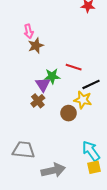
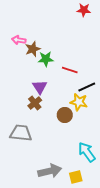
pink arrow: (29, 31) -> (19, 40), moved, turned 112
green star: (52, 76) -> (46, 59), moved
gray trapezoid: (24, 150) -> (21, 133), moved
yellow square: (94, 167) -> (76, 177), moved

